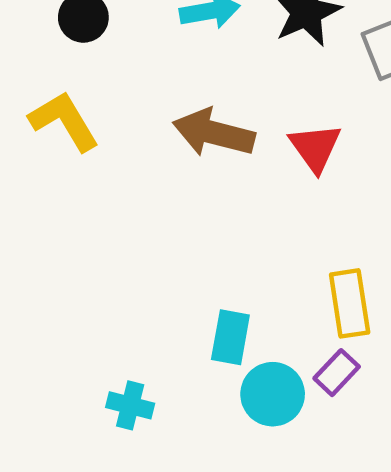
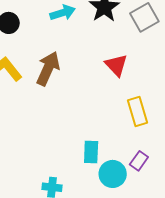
brown arrow: (214, 133) -> (48, 69), moved, turned 108
yellow rectangle: (350, 303) -> (137, 111), moved

